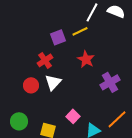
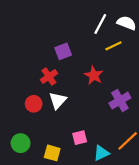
yellow line: (80, 31) -> (113, 46), moved
pink square: (73, 116) -> (80, 138), turned 32

